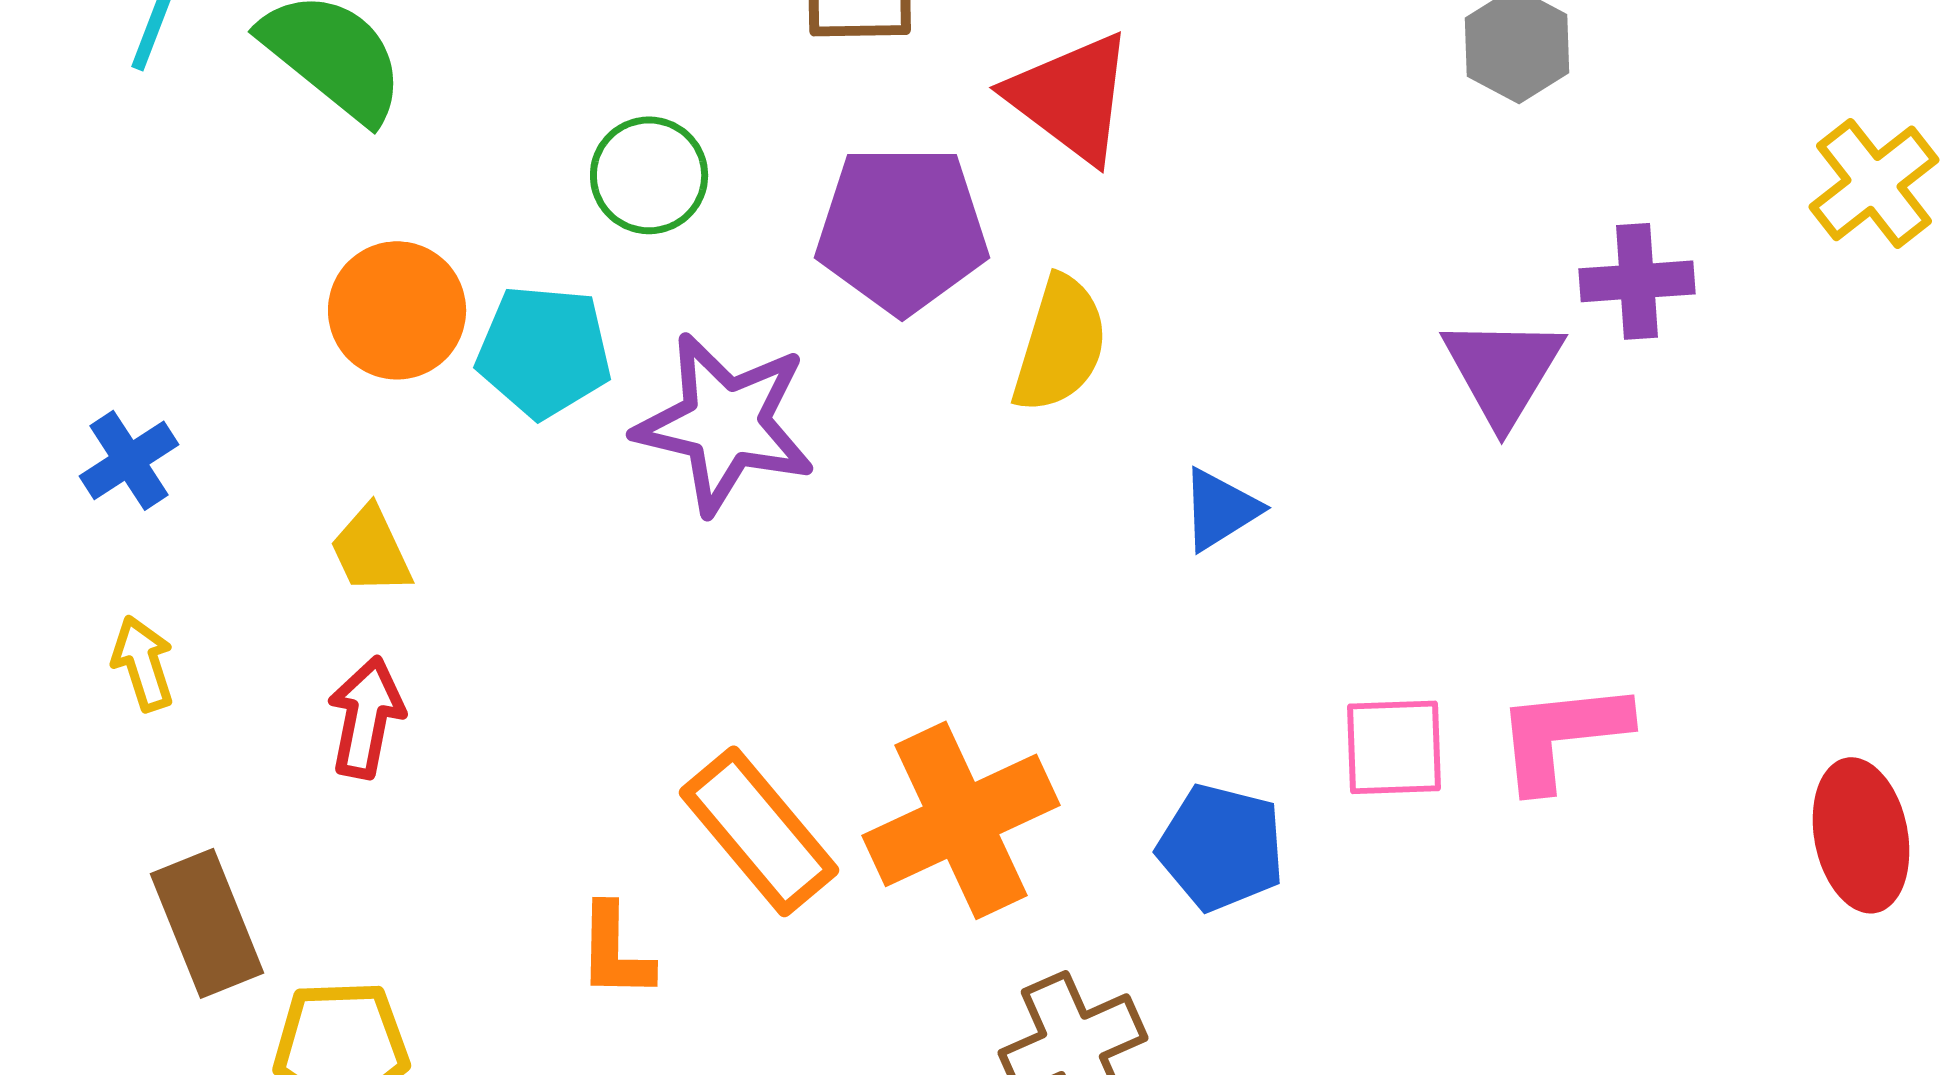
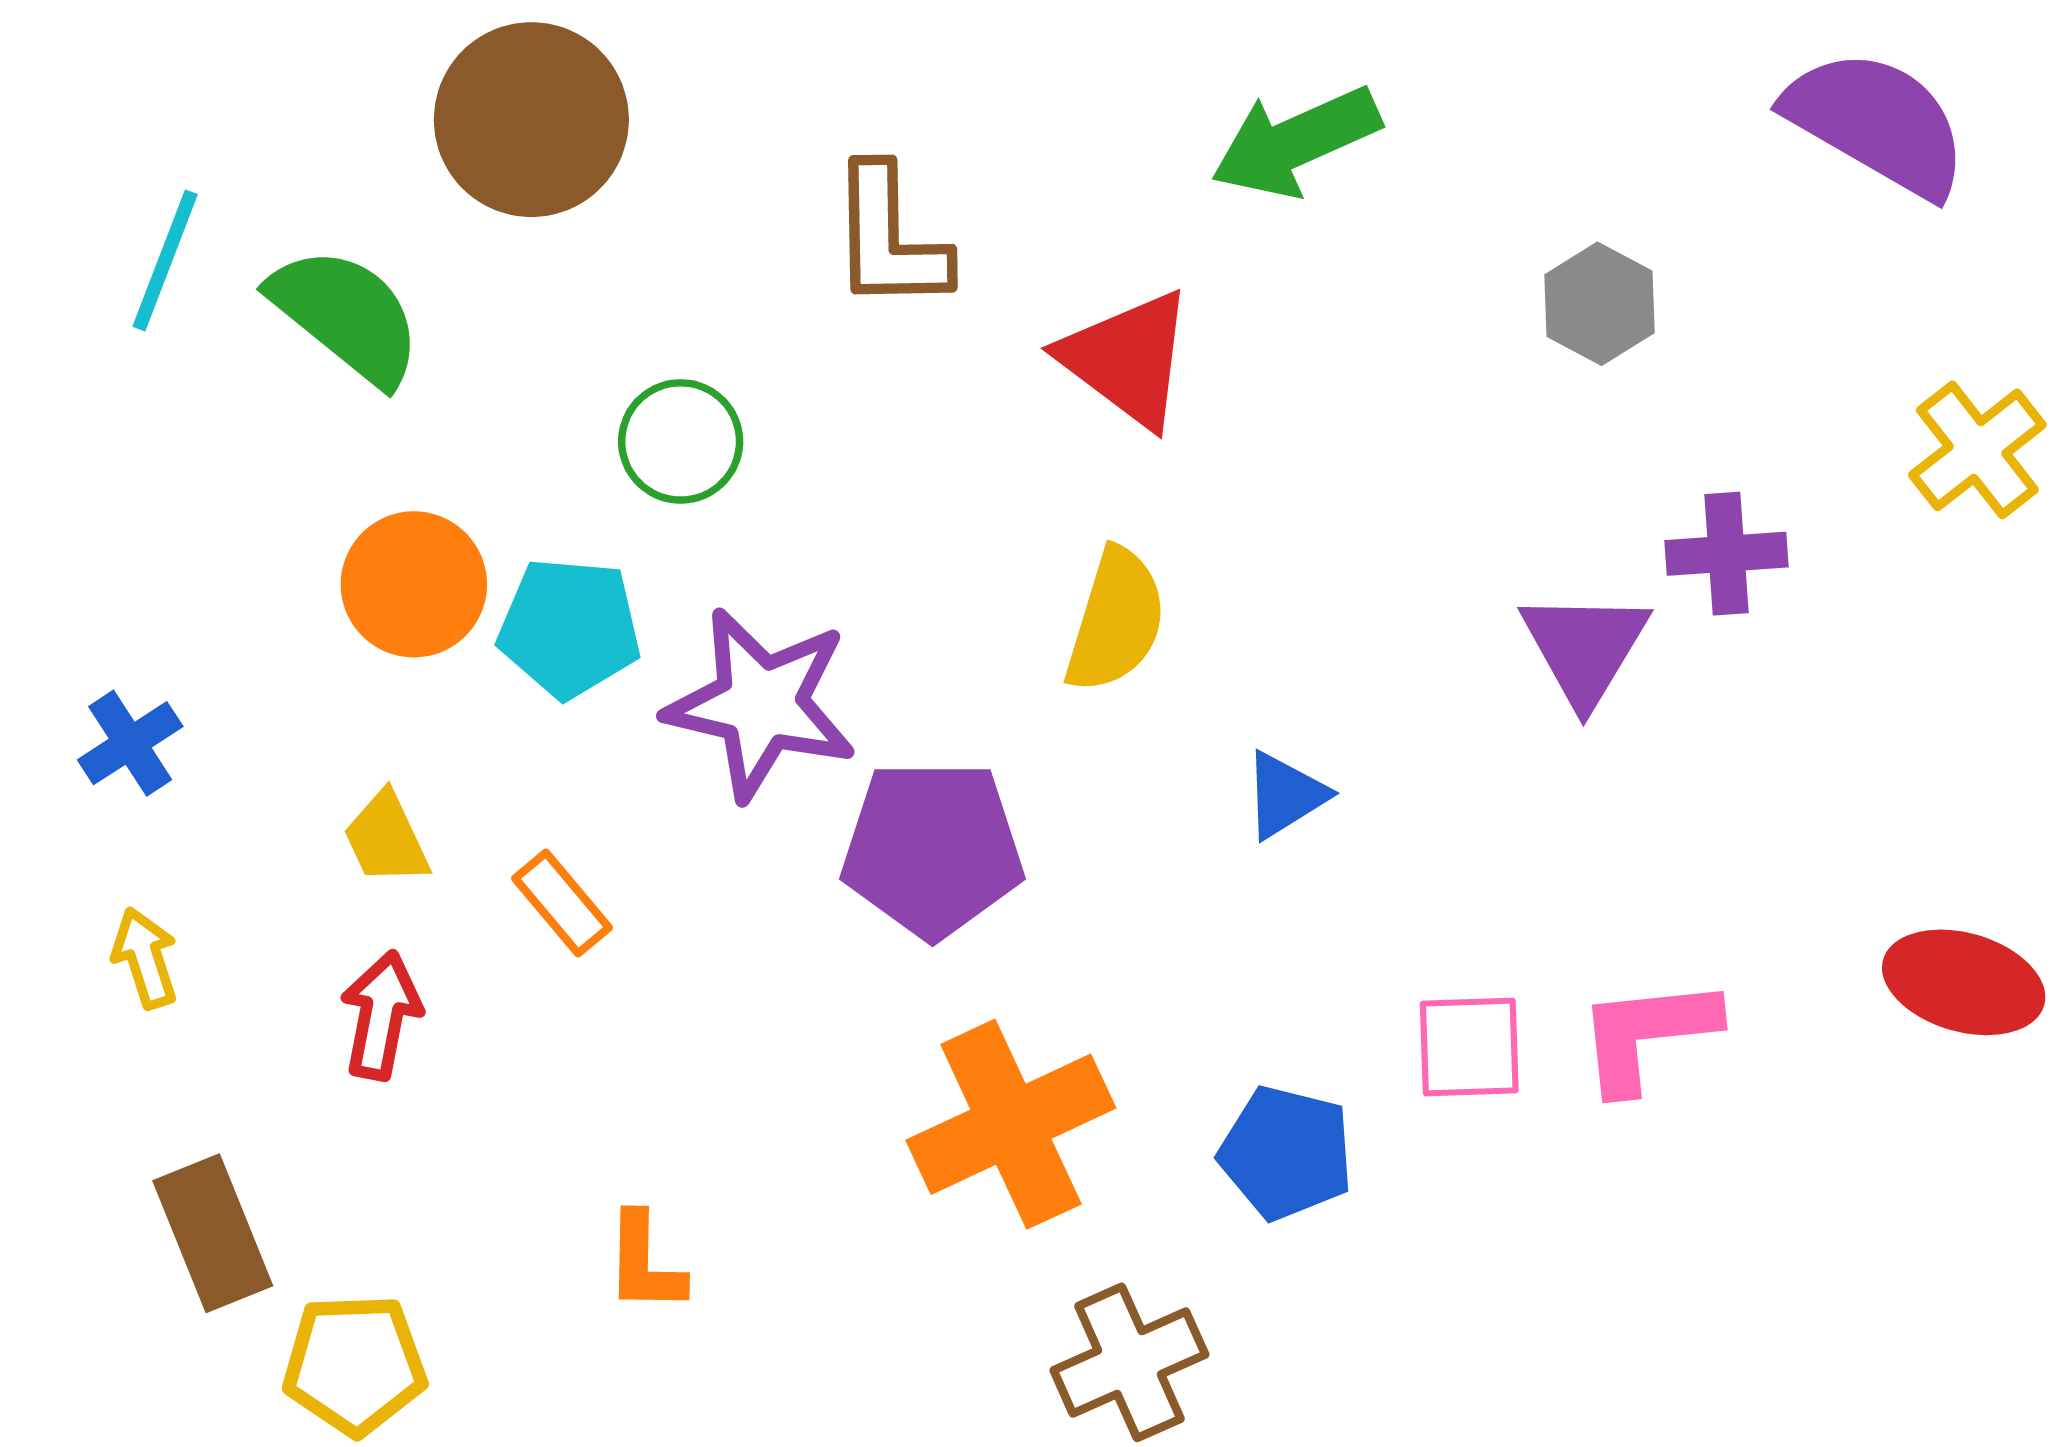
purple pentagon: (902, 229) -> (933, 849), moved
orange rectangle: (759, 831) -> (562, 903), moved, size x0.6
red ellipse: (1861, 835) -> (1964, 982), moved, turned -63

